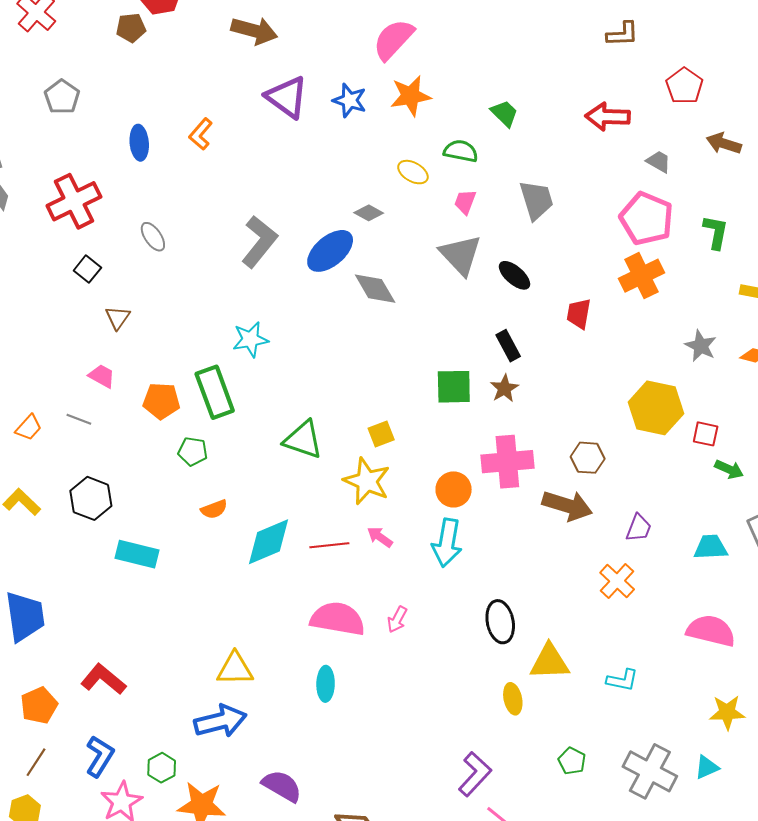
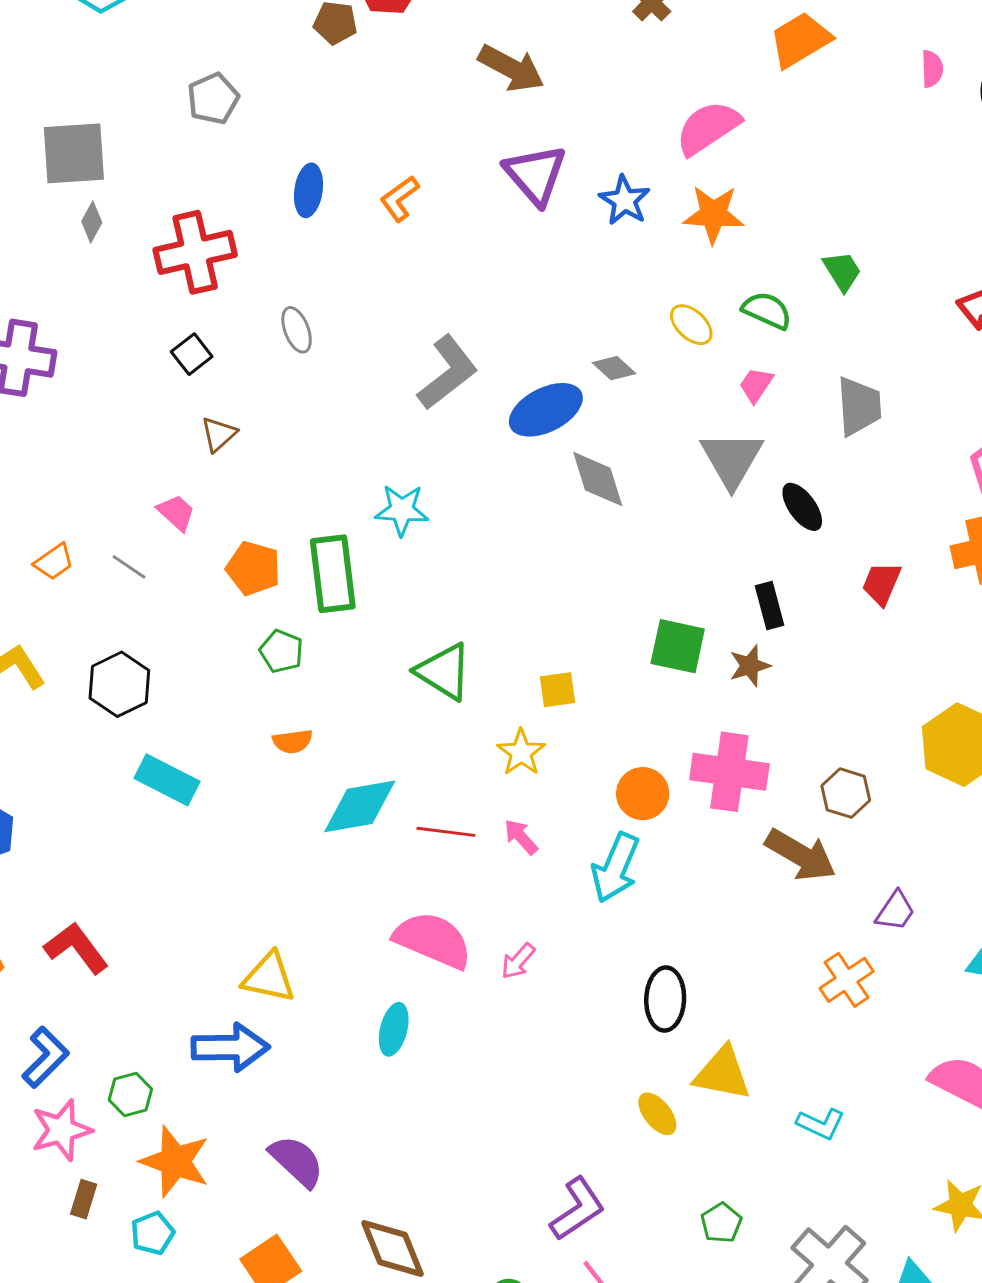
yellow star: (367, 481) -> (521, 752), size x0.7
yellow ellipse: (513, 699) -> (657, 1114), turned -40

